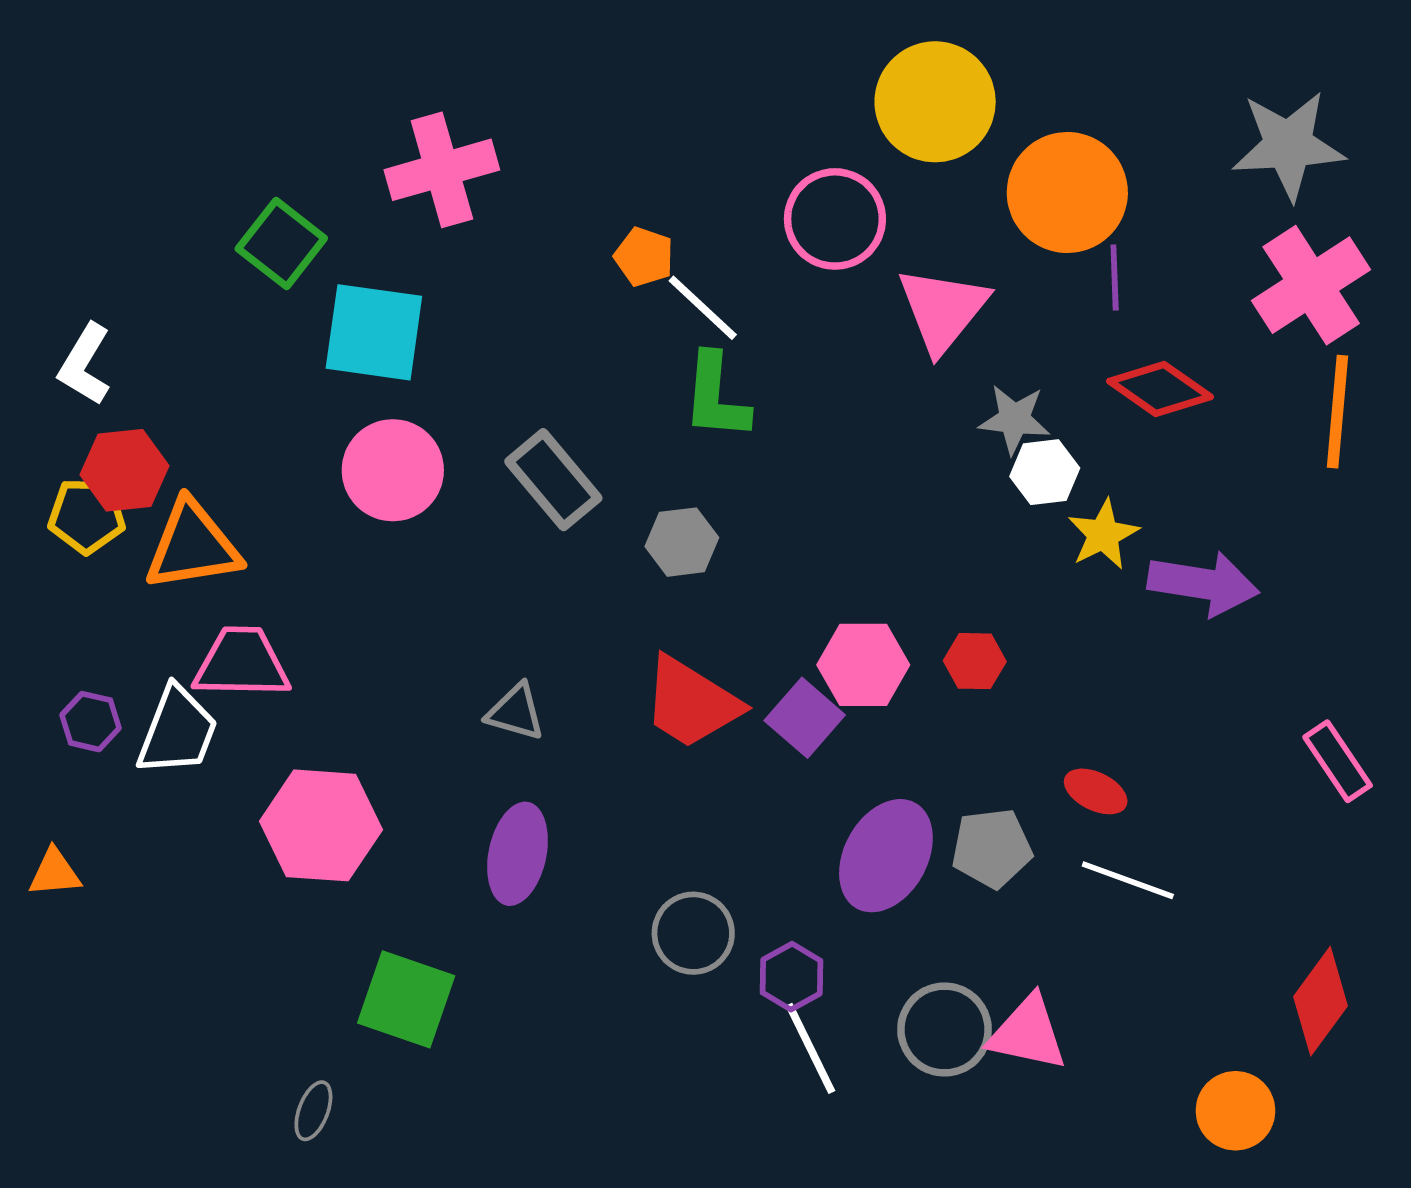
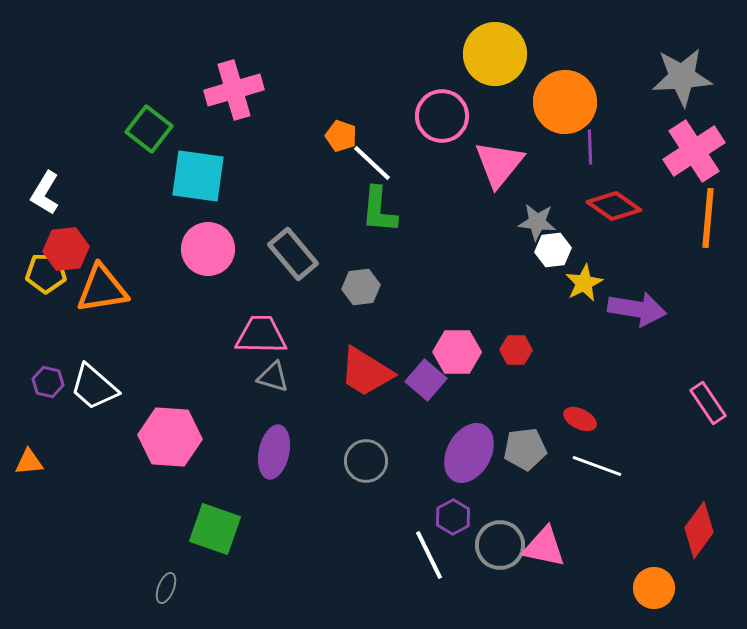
pink trapezoid: (242, 663) -> (261, 335), moved
white trapezoid: (177, 731) -> (94, 387), turned 110
gray circle: (693, 933) -> (366, 461), moved
purple hexagon: (791, 977) -> (453, 517), moved

